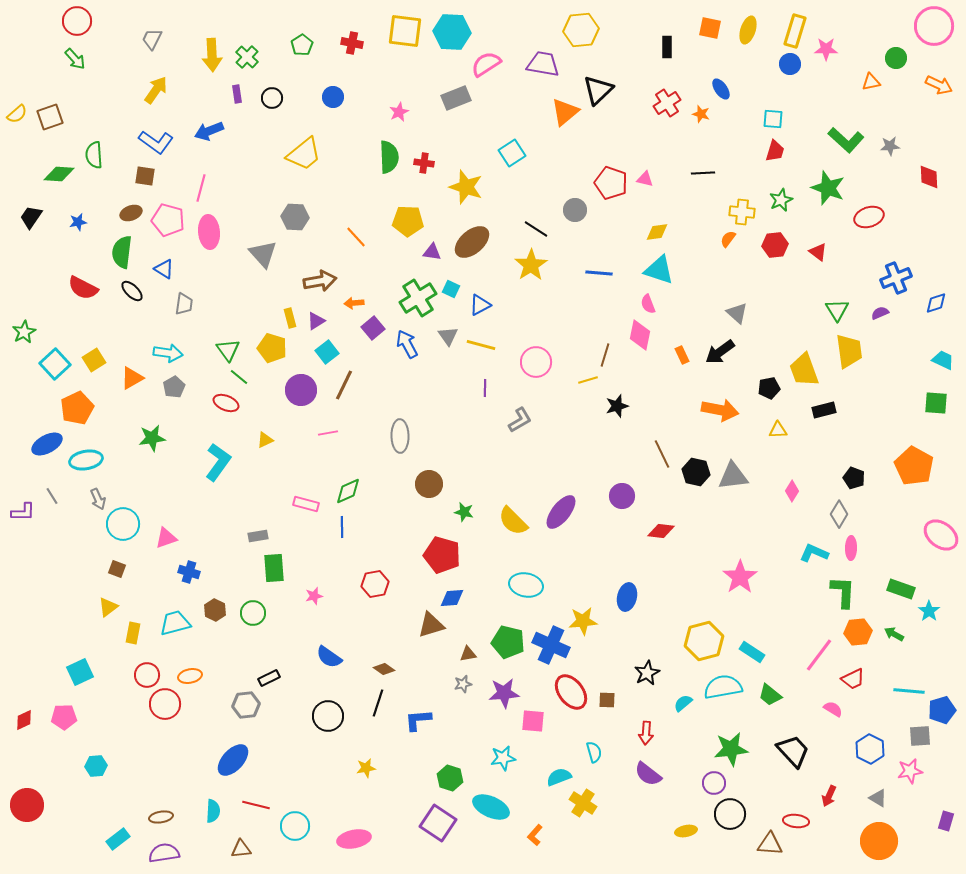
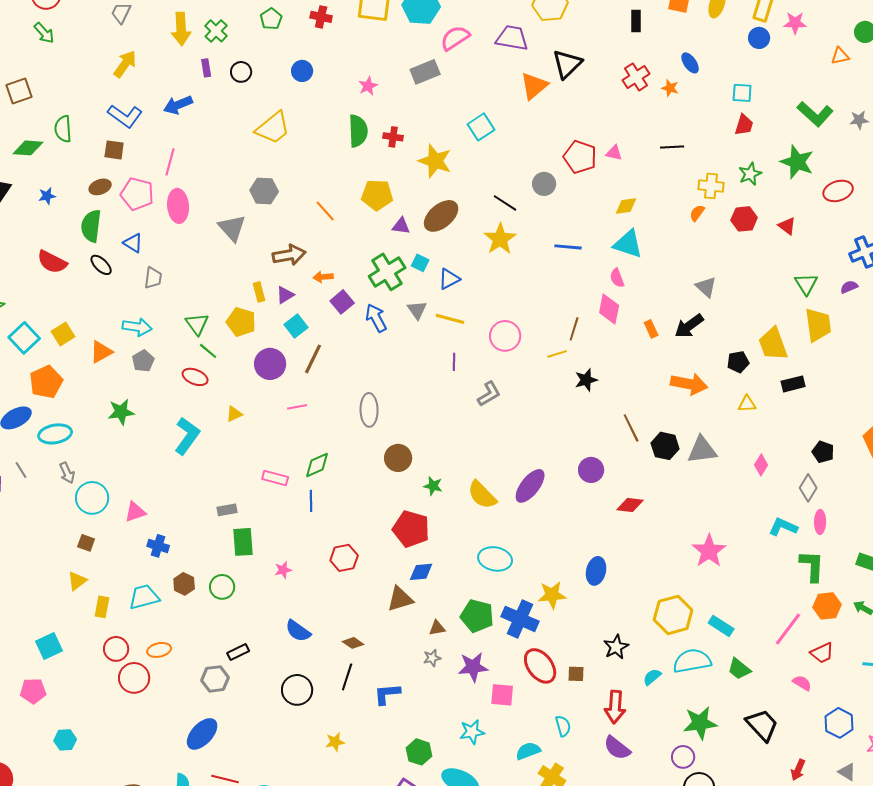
red arrow: (646, 733) -> (615, 707), size x1.4

